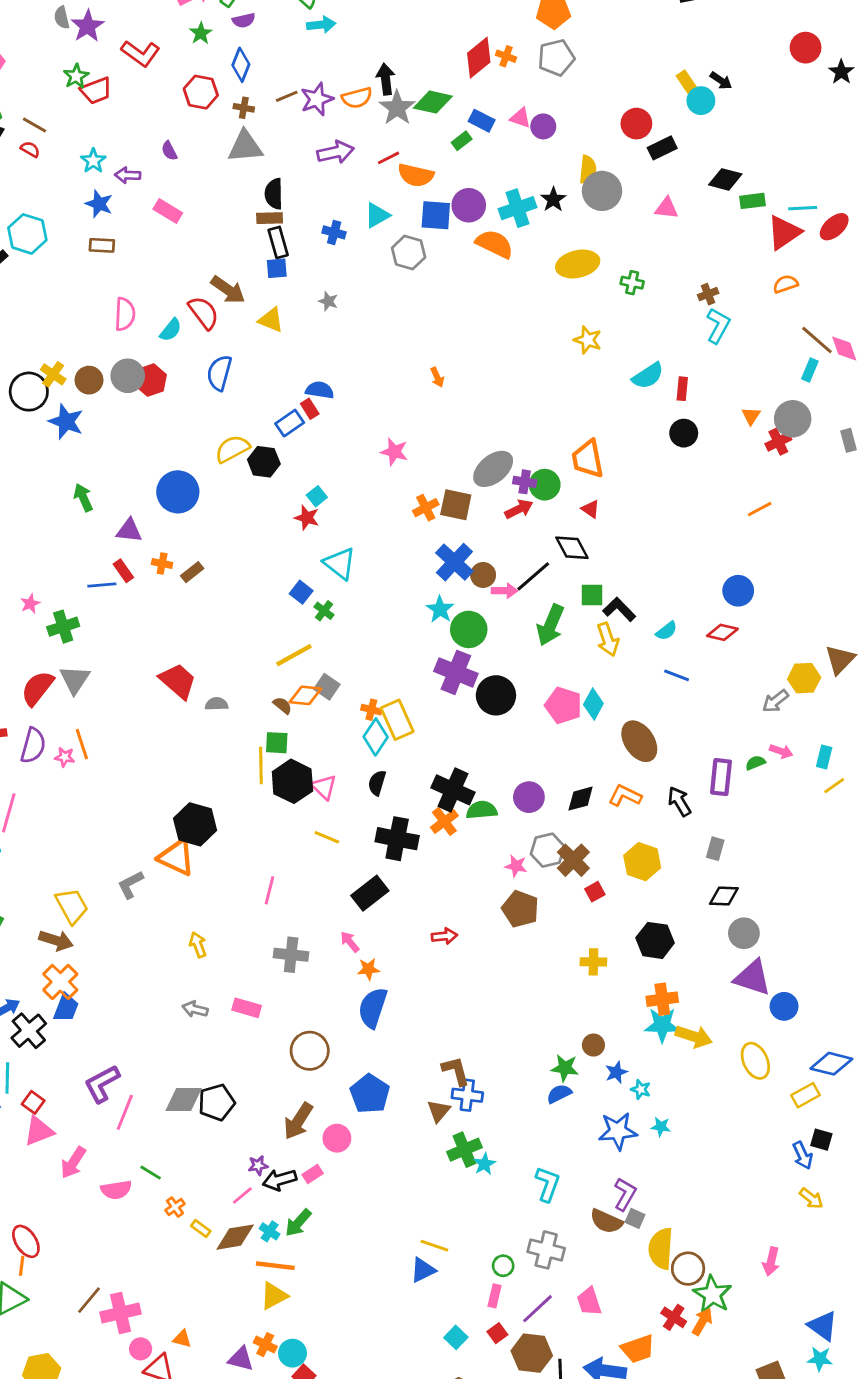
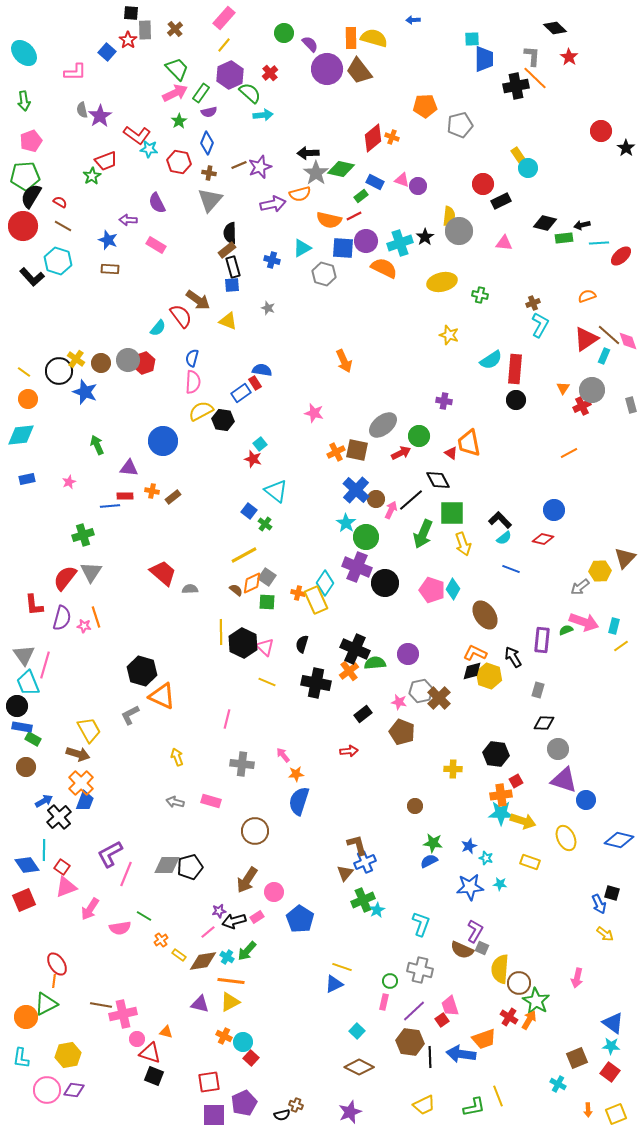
gray pentagon: (556, 58) -> (460, 125), moved
green star: (76, 76) -> (92, 176), moved
black arrow: (386, 79) -> (308, 153), turned -85
black arrow: (721, 81) -> (582, 225), moved, turned 133
orange semicircle: (357, 98) -> (300, 194), moved
brown line: (35, 125) -> (63, 226), moved
gray triangle: (245, 146) -> (210, 200), turned -44
purple semicircle: (169, 151) -> (157, 203), size x1.5
red line: (389, 158) -> (354, 216), moved
cyan star: (93, 161) -> (149, 149), moved, turned -30
brown rectangle: (270, 218) -> (227, 250), turned -36
red triangle: (784, 232) -> (586, 339), moved
pink semicircle: (125, 314) -> (193, 382), moved
blue semicircle: (219, 373) -> (192, 358), size x0.7
orange arrow: (437, 377) -> (344, 361), size x1.6
red rectangle: (682, 389) -> (515, 369), size x1.8
orange trapezoid: (588, 459) -> (469, 443), moved
purple cross: (525, 482) -> (444, 401), moved
red rectangle: (123, 571) -> (125, 496), turned -56
pink arrow: (505, 591) -> (391, 510), turned -66
green square: (592, 595) -> (452, 513), size x1.5
pink star: (30, 604) -> (69, 482), moved
black L-shape: (619, 609) -> (500, 520), moved
orange diamond: (305, 695) -> (252, 583), turned -30
cyan diamond: (376, 737) -> (325, 583), moved
green square: (277, 743) -> (267, 602), moved
pink arrow: (781, 751) -> (584, 622), size x1.8
black diamond: (581, 799) -> (472, 671), moved
black hexagon: (195, 824) -> (142, 671), moved
yellow hexagon: (642, 862) -> (489, 676), moved
red square: (595, 892) -> (516, 781), moved
black rectangle: (370, 893) -> (363, 714), moved, size x0.7
brown circle: (593, 1045) -> (415, 806), moved
blue pentagon: (370, 1094) -> (300, 919), moved
blue cross: (467, 1095) -> (365, 862), turned -30
yellow rectangle: (806, 1095) -> (530, 862), moved, turned 48
brown line: (89, 1300) -> (101, 1005), turned 60
red square: (497, 1333) -> (442, 1020), moved
purple triangle: (241, 1359) -> (200, 1004), moved

